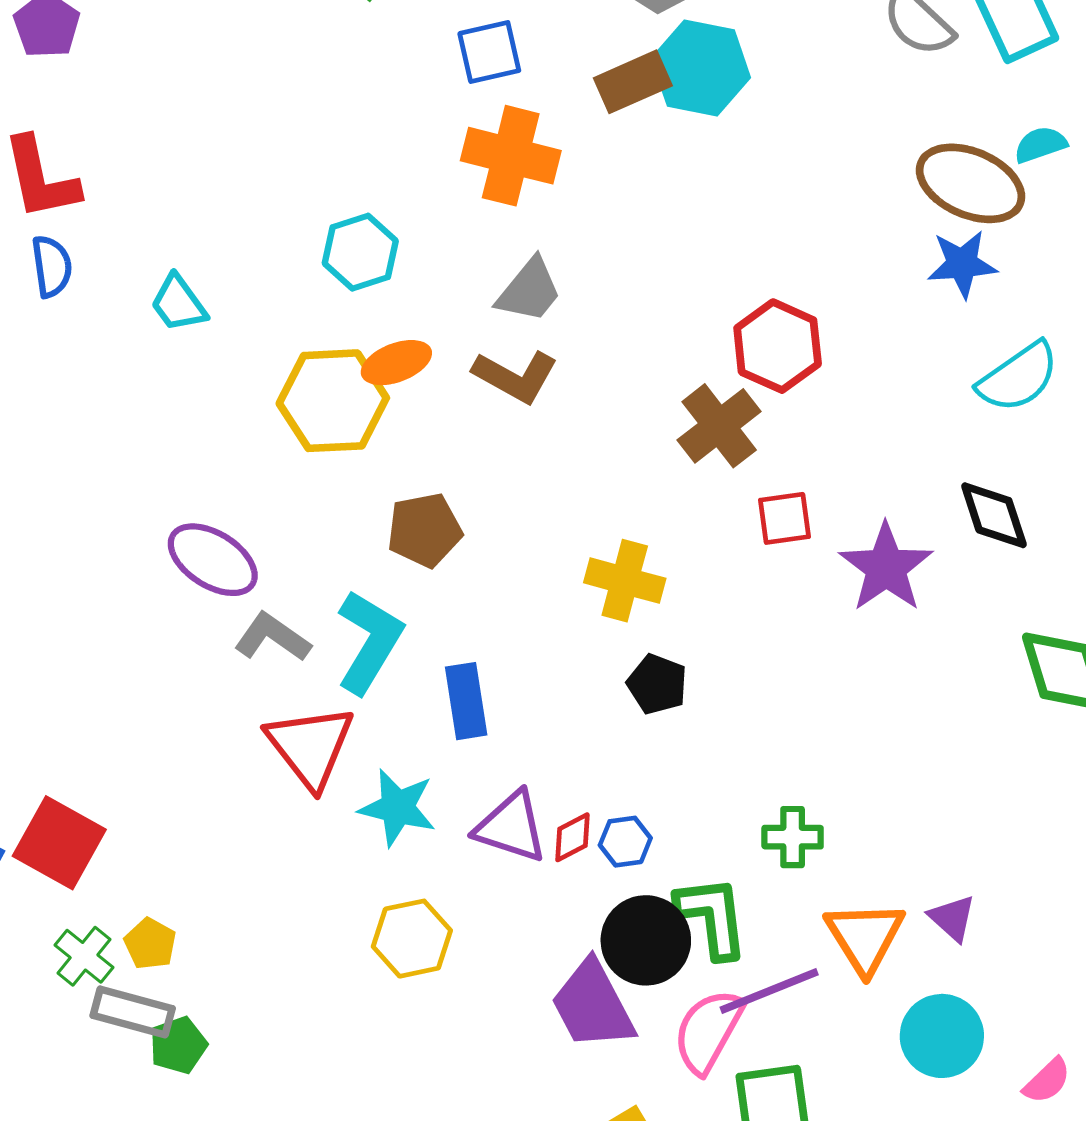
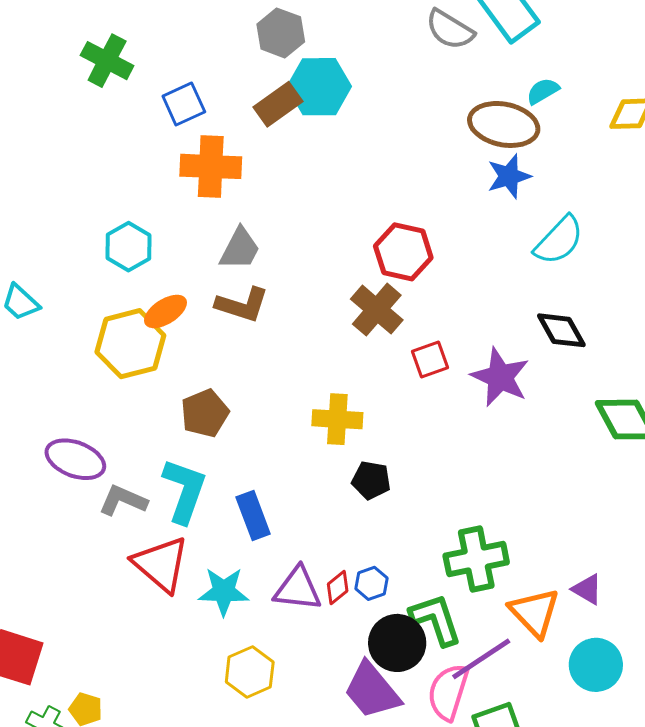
green cross: (793, 837) -> (476, 559), size x1.6

